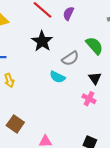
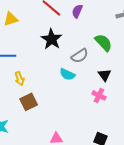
brown square: (15, 124) -> (29, 102), moved, turned 30

